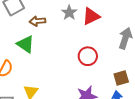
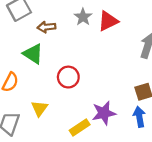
red circle: (88, 56) -> (68, 77), moved

